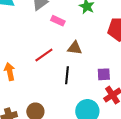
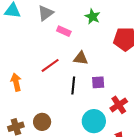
purple square: (104, 74) -> (98, 82), moved

